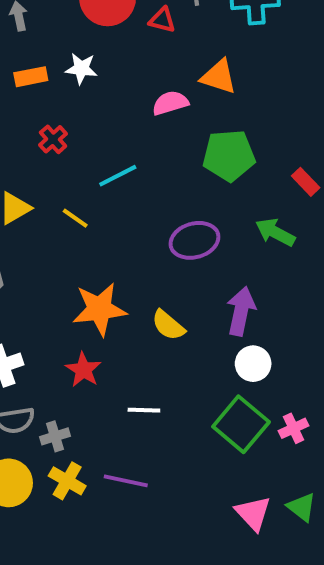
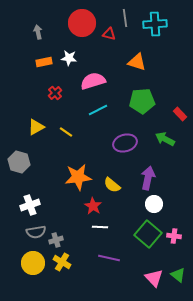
pink semicircle: (170, 103) -> (93, 81), moved, size x1.4
cyan line: (118, 176) -> (98, 110), moved
red star: (83, 370) -> (93, 206), moved
pink cross: (294, 428) -> (174, 236), turned 32
purple line: (126, 481) -> (109, 258), moved

